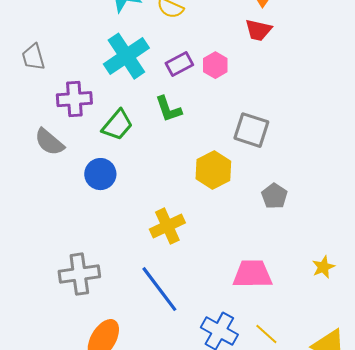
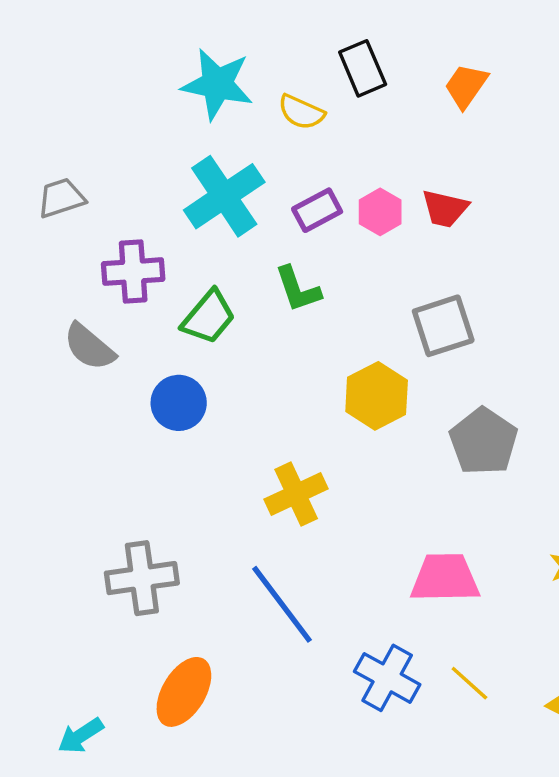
red trapezoid: (258, 30) -> (445, 208), moved
gray trapezoid: (33, 57) -> (61, 198), turned 88
gray square: (251, 130) -> (443, 326), turned -36
gray pentagon: (274, 196) -> (483, 441), size x1.5

